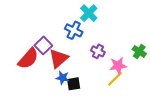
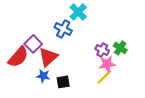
purple cross: (98, 51) -> (102, 50), moved
green cross: (139, 51) -> (120, 48), moved
blue star: (63, 78) -> (43, 76), moved

